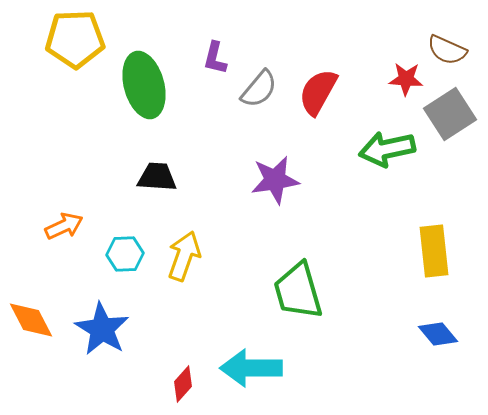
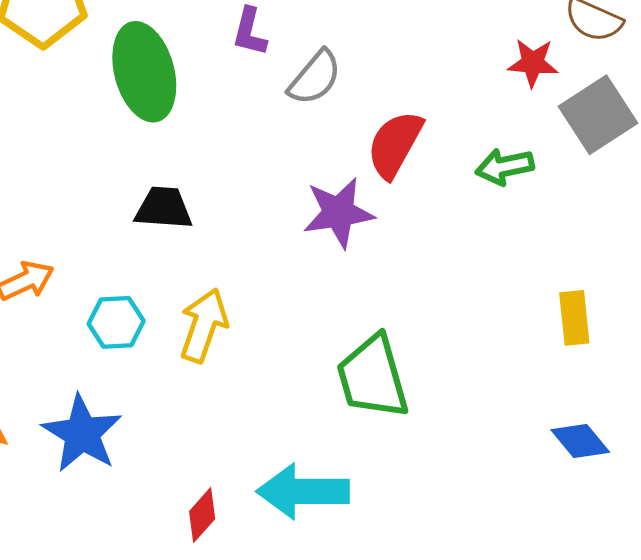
red semicircle: (318, 92) -> (395, 144), moved
green arrow: (387, 149) -> (505, 167), size x0.7
yellow rectangle: (434, 251) -> (574, 318), size x0.7

